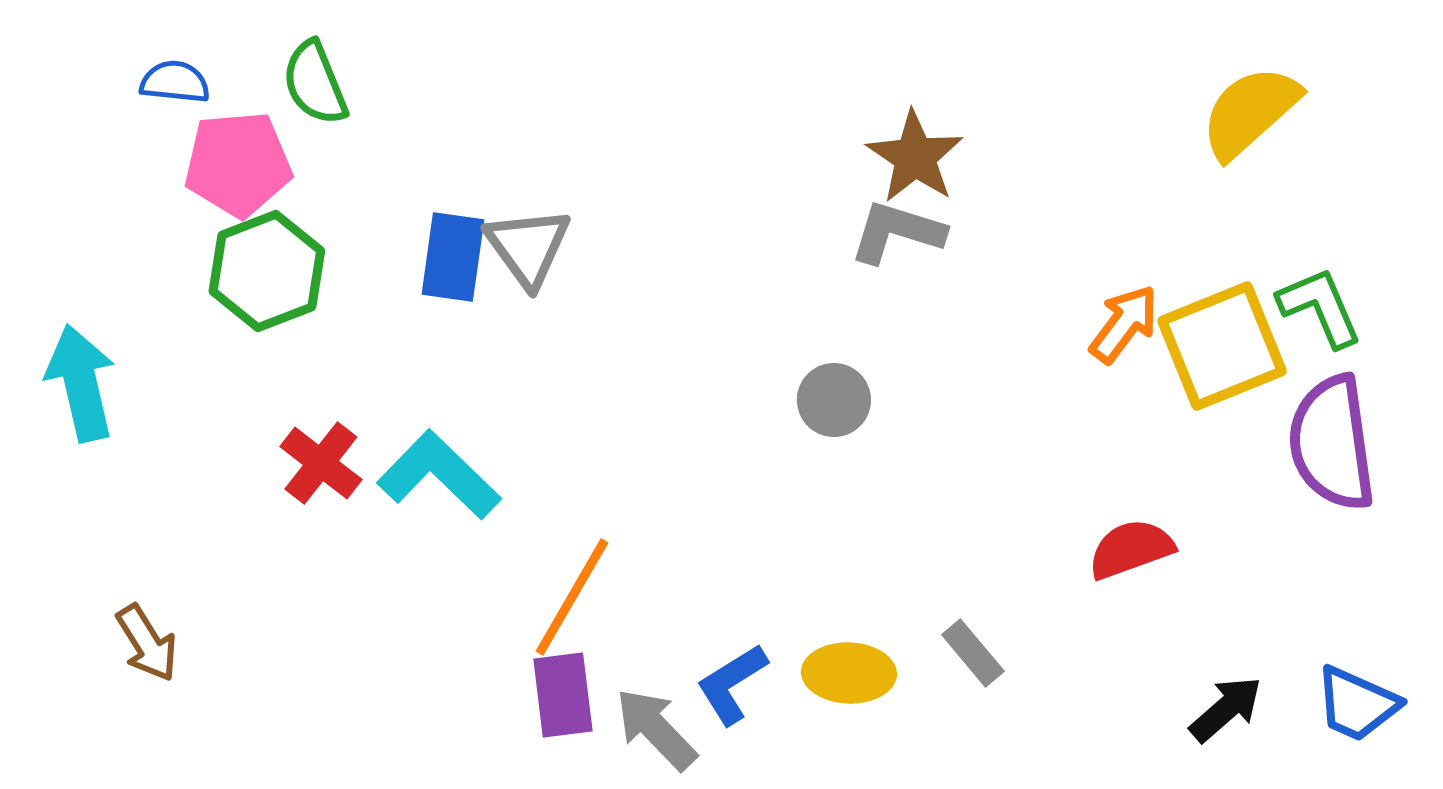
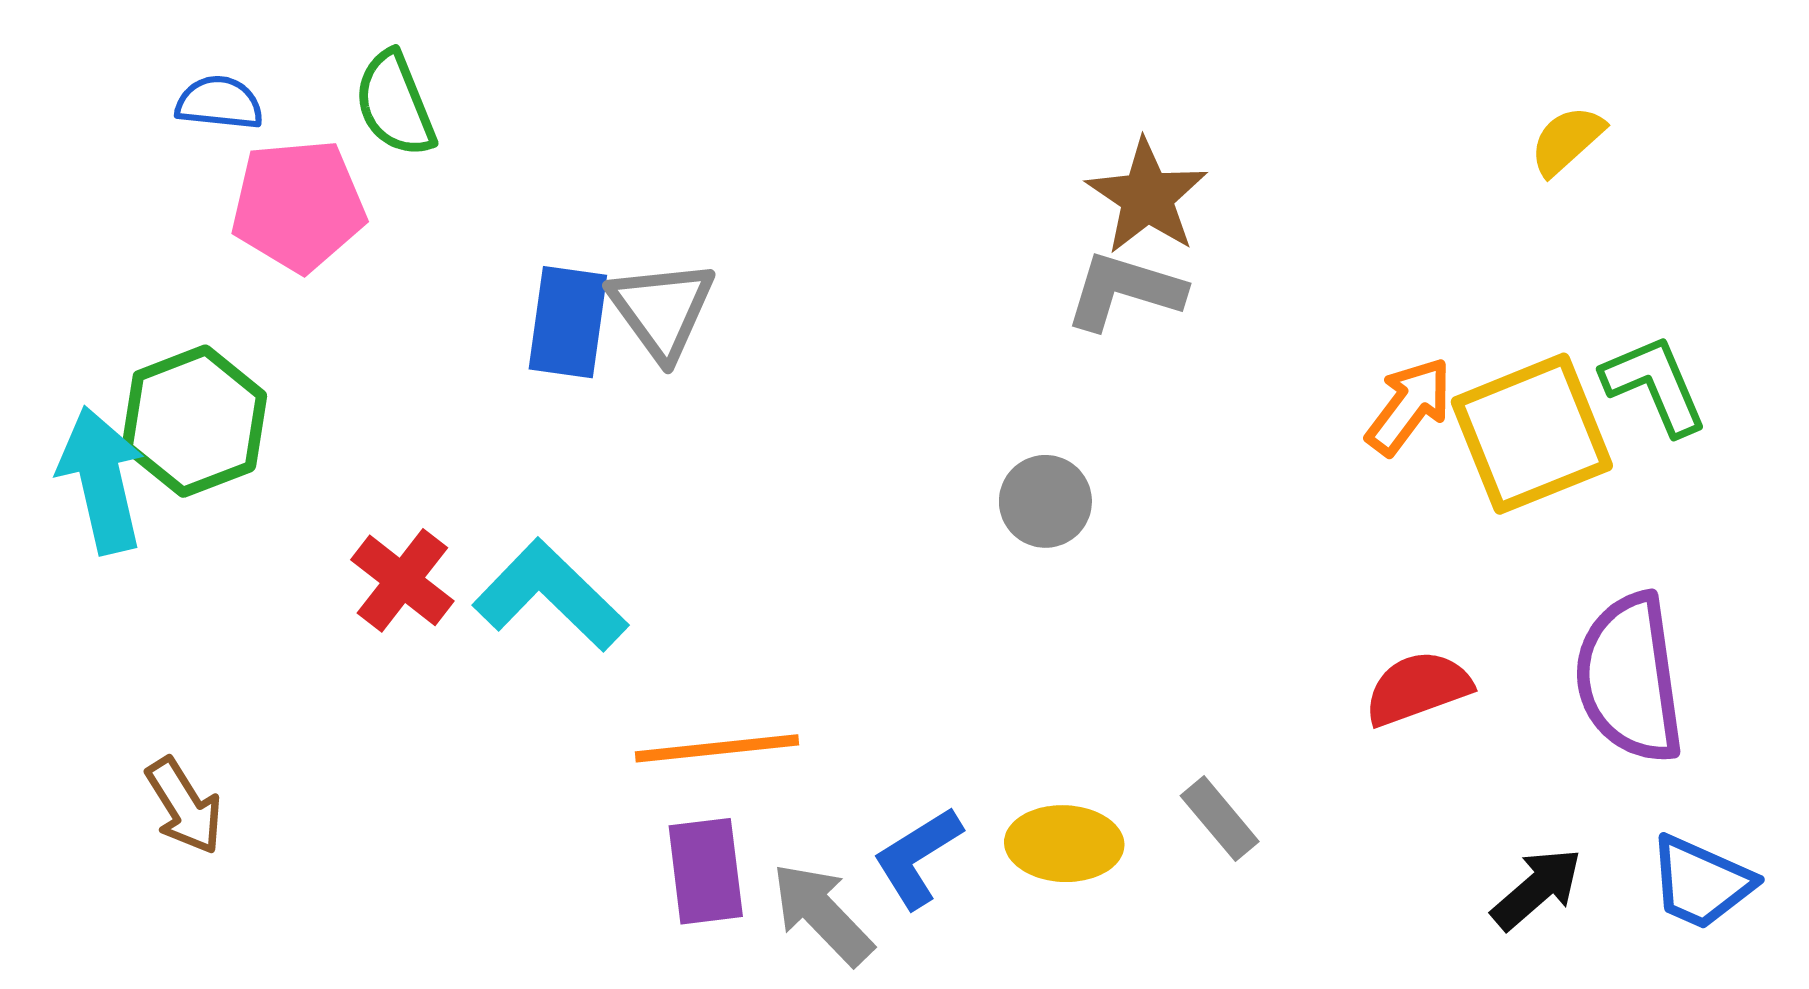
yellow semicircle: (1250, 112) -> (1567, 140), size x0.6
green hexagon: (267, 271) -> (194, 421), moved
purple semicircle: (1332, 443) -> (1630, 678), moved
orange line: (572, 597) -> (717, 748), turned 54

